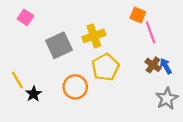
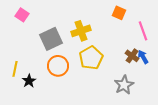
pink line: (151, 32) -> (143, 31), moved
yellow line: (17, 80) -> (15, 69), turned 42
orange circle: (75, 87) -> (58, 66), moved
gray star: (167, 99) -> (124, 85), moved

